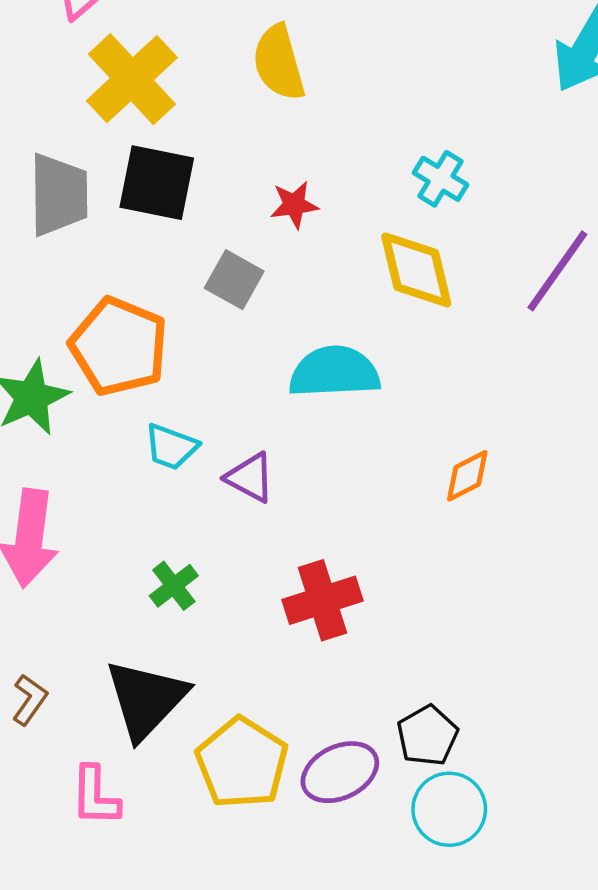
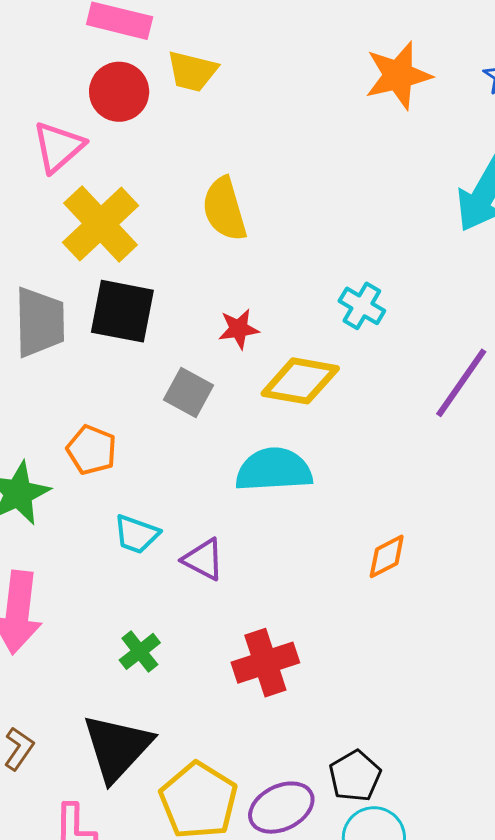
yellow diamond: (416, 270) -> (300, 381), moved, turned -66
orange pentagon: (119, 346) -> (92, 450), size x0.6

